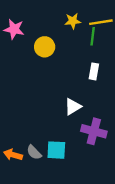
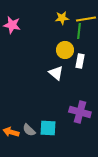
yellow circle: (45, 47) -> (65, 50), moved
white triangle: (73, 107) -> (56, 73), moved, turned -49

